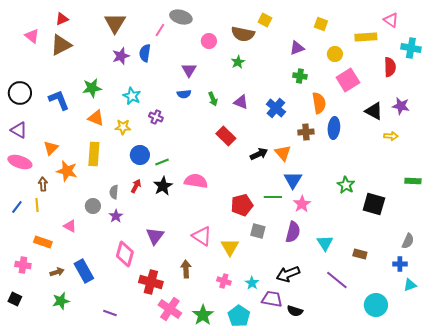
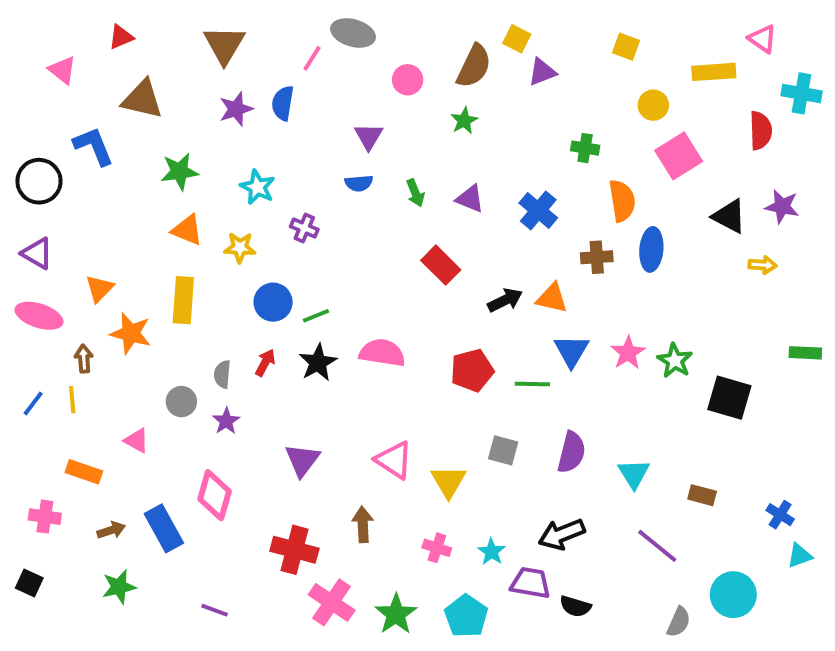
brown semicircle: (243, 34) -> (474, 66), turned -75
brown triangle: (61, 45) -> (142, 99), moved, turned 40
purple triangle: (297, 48) -> (542, 72), moved
blue L-shape: (59, 100) -> (94, 146), moved
orange triangle: (283, 153) -> (552, 298), turned -36
pink star: (302, 204) -> (628, 353), moved
red pentagon: (242, 205) -> (472, 370), moved
gray semicircle: (408, 241) -> (679, 622), moved
pink diamond: (125, 254) -> (215, 495), moved
blue cross: (400, 264) -> (780, 515), turned 32

